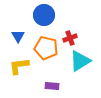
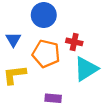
red cross: (70, 38) -> (74, 42), turned 32

